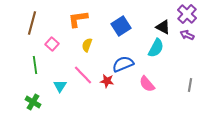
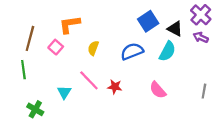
orange L-shape: (78, 19) -> (70, 24), moved
brown line: (32, 23) -> (30, 38), moved
blue square: (121, 26) -> (148, 21), moved
blue semicircle: (123, 64) -> (132, 51), moved
green line: (35, 65) -> (23, 70), moved

